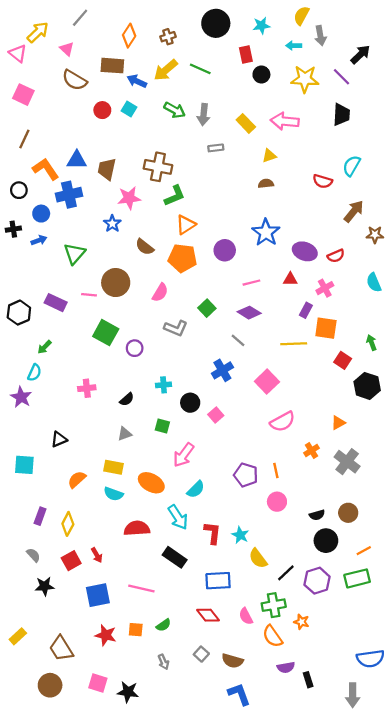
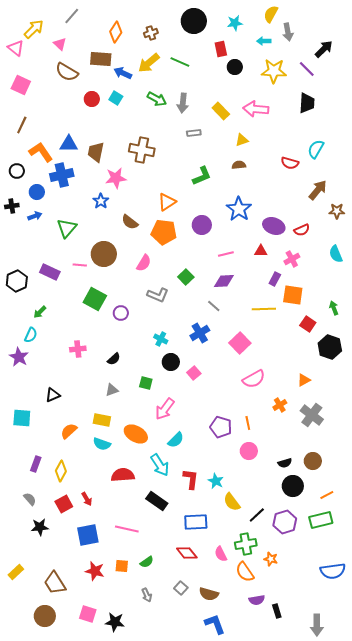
green L-shape: (175, 196) -> (202, 176), moved
purple diamond: (249, 313) -> (224, 281), turned -35
cyan cross: (164, 385) -> (161, 339), moved, turned 32
blue semicircle: (370, 659) -> (333, 571), moved

